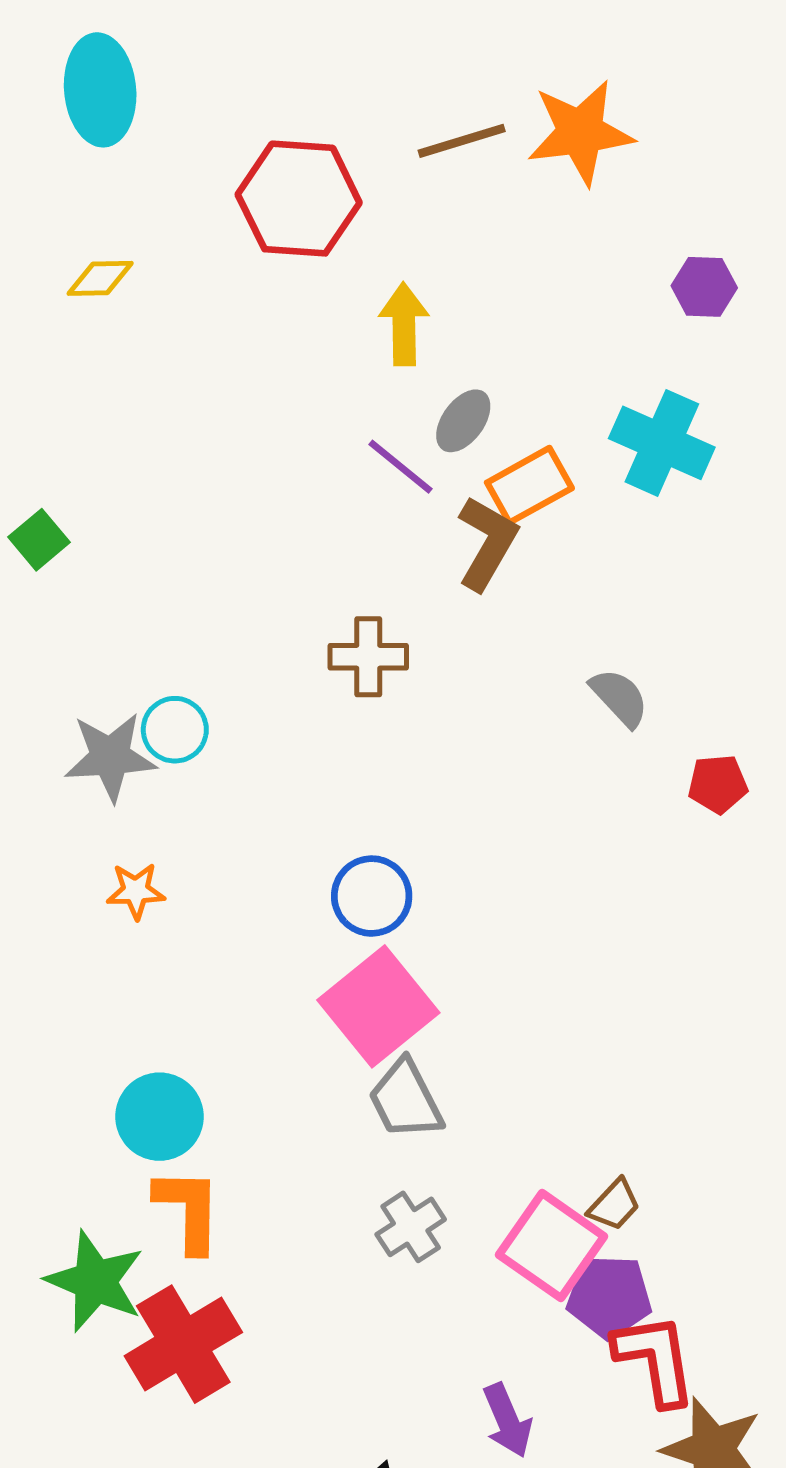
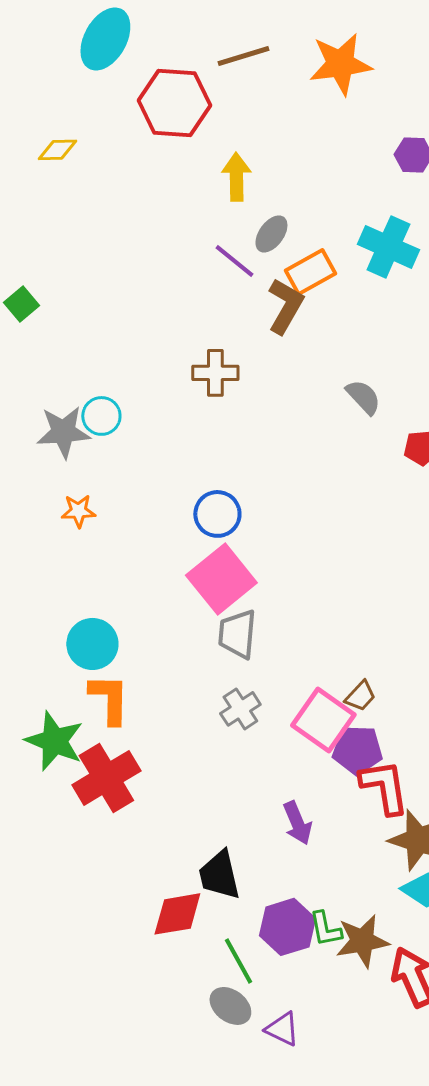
cyan ellipse: (100, 90) -> (105, 39), moved, turned 34
brown line: (462, 141) -> (243, 56), moved
gray trapezoid: (406, 1100) -> (237, 634), turned 32

